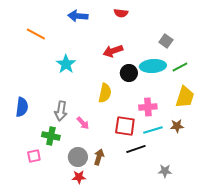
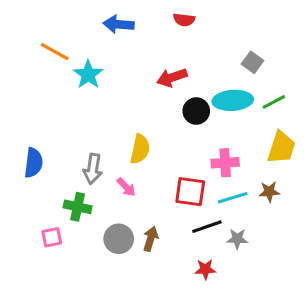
cyan star: (66, 64) -> (88, 75), moved
yellow semicircle: (105, 93) -> (140, 149), moved
gray star: (165, 171) -> (237, 239), moved
red star: (79, 177) -> (205, 269), moved

